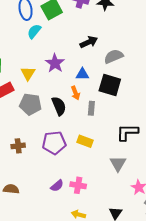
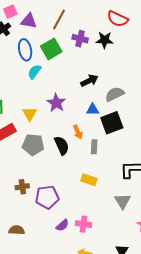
blue triangle: (82, 74) -> (93, 110), moved
black square: (110, 85) -> (112, 123), turned -35
purple pentagon: (54, 143) -> (47, 197), moved

